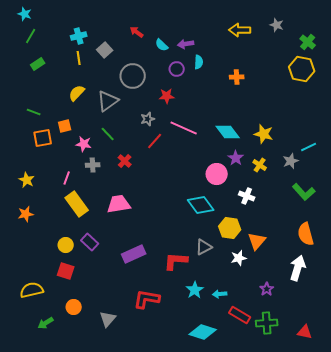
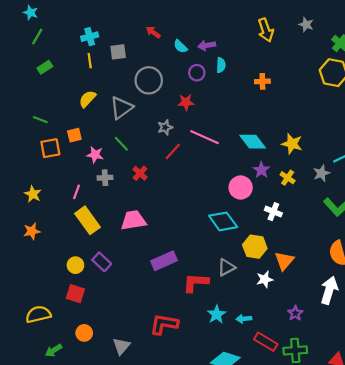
yellow arrow: (240, 30) -> (266, 30), turned -110
gray square: (105, 50) -> (118, 52), turned 35
purple rectangle: (134, 254) -> (164, 261), moved

